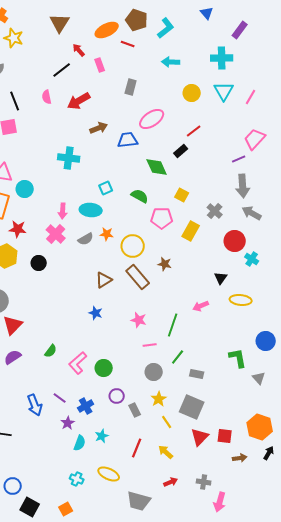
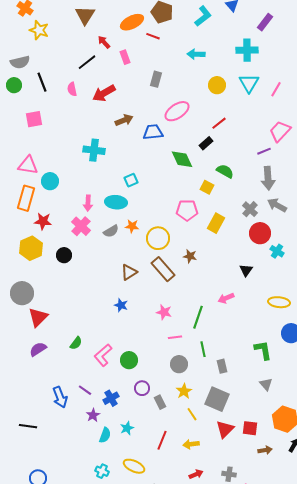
cyan L-shape: (166, 28) -> (203, 16), moved
black line: (15, 101) -> (42, 82), moved
green semicircle: (140, 196) -> (225, 171), moved
gray cross: (215, 211) -> (250, 209), moved
yellow ellipse: (241, 300) -> (279, 302), moved
green line: (178, 357) -> (203, 349), turned -49
gray rectangle: (197, 374) -> (222, 366), turned 64
gray triangle: (259, 378) -> (266, 384), moved
yellow arrow: (166, 452) -> (191, 444), turned -49

